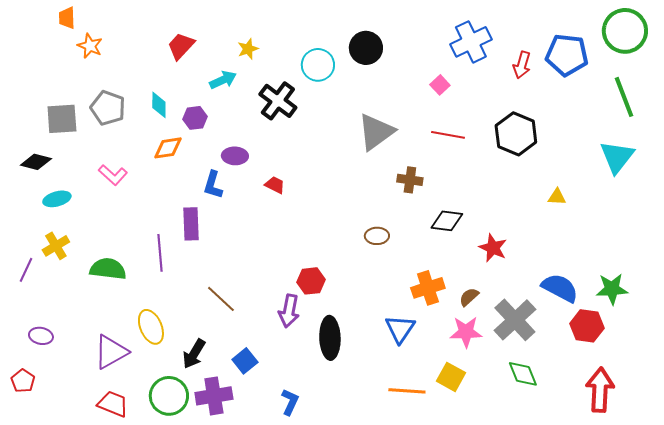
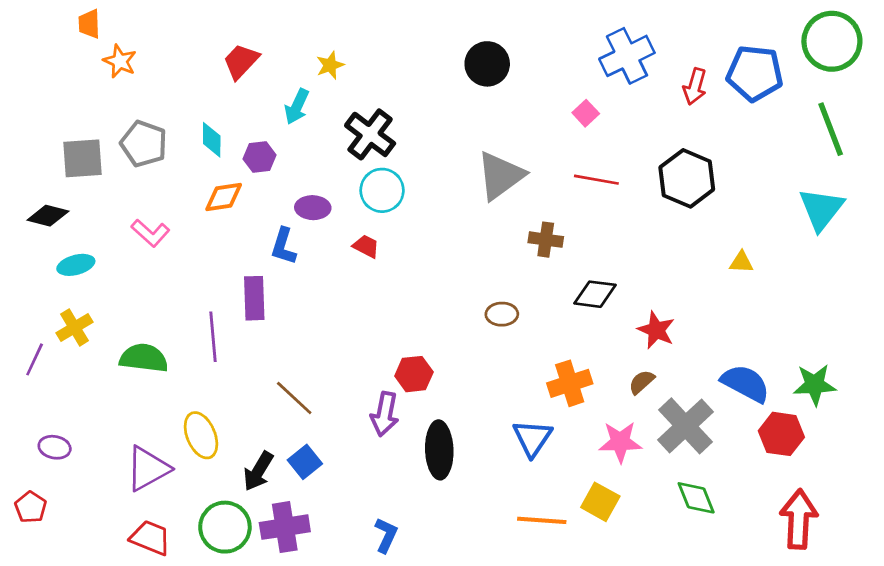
cyan circle: (318, 65) -> (382, 190), moved
cyan arrow: (223, 80) -> (297, 106), turned 140
brown semicircle: (469, 297) -> (642, 382), moved
blue square: (245, 361) -> (305, 462), moved

